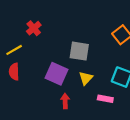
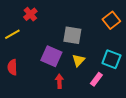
red semicircle: (14, 72) -> (12, 67), moved
pink rectangle: (105, 99) -> (96, 79), turned -64

